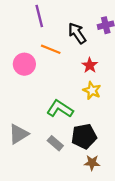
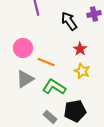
orange line: (51, 49) -> (46, 62), moved
gray triangle: (19, 134) -> (25, 79), moved

